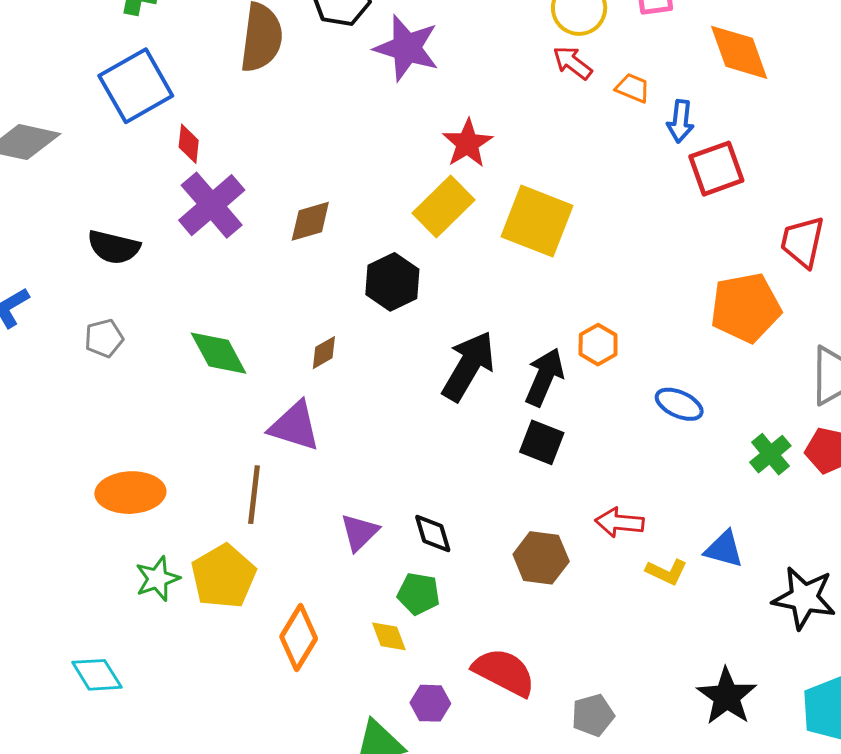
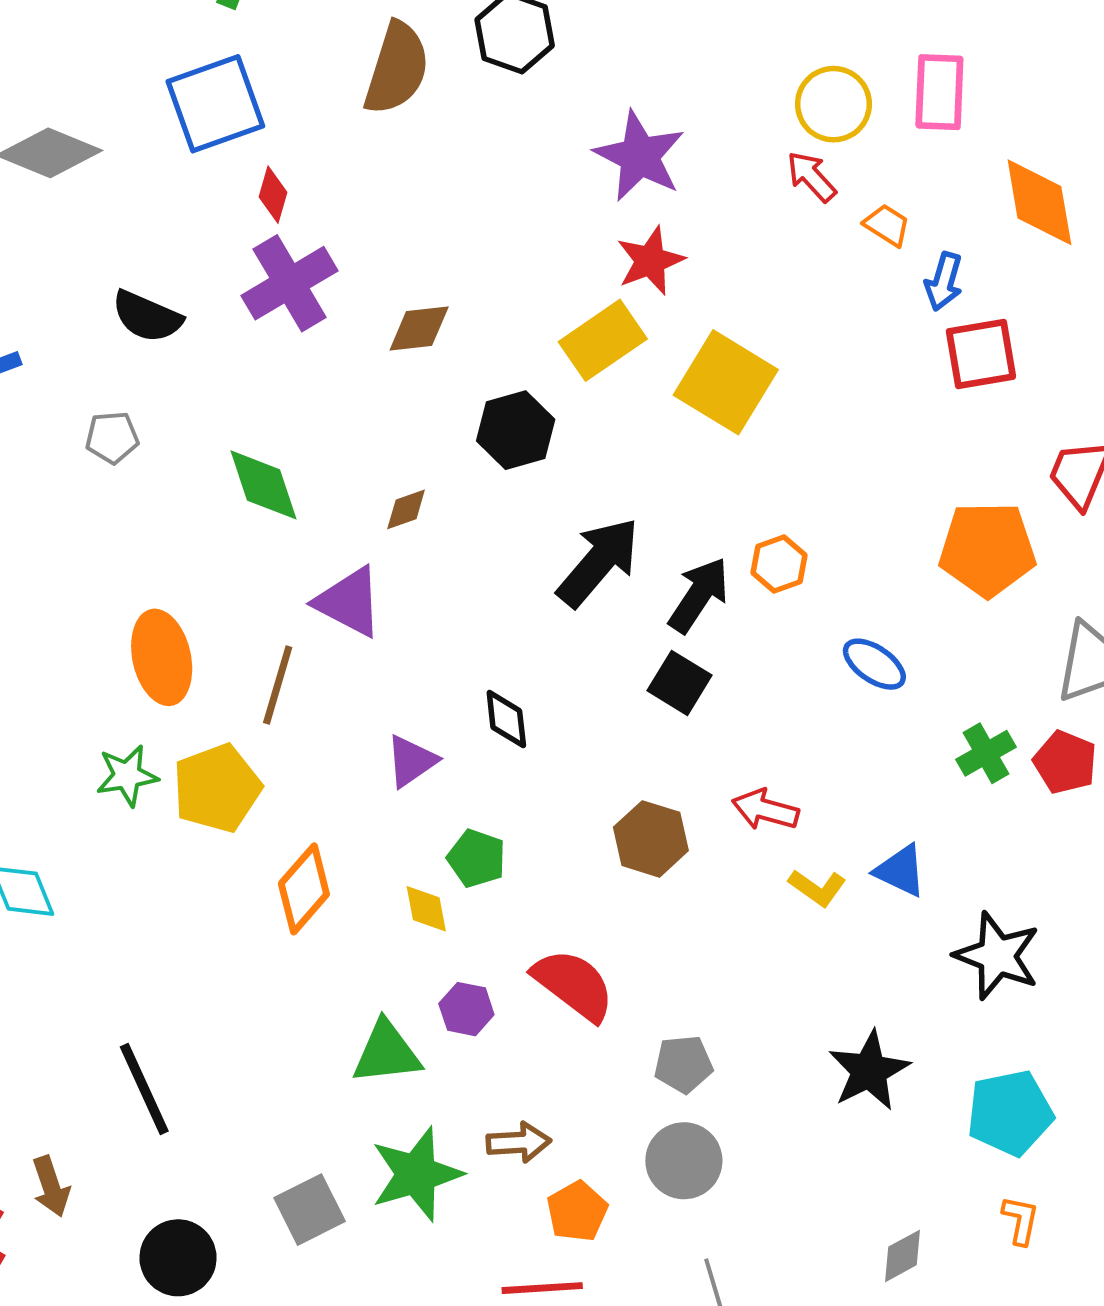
purple star: (407, 48) -> (640, 156), moved
orange ellipse: (130, 493) -> (162, 657), moved, turned 70
black diamond: (433, 533) -> (506, 719), moved

